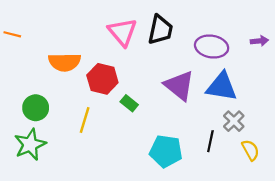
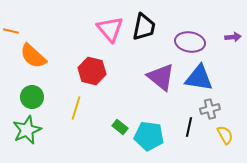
orange semicircle: (65, 62) -> (33, 56), moved, turned 44
green rectangle: (129, 103) -> (120, 127), moved
gray cross: (234, 121) -> (210, 109), turned 30

